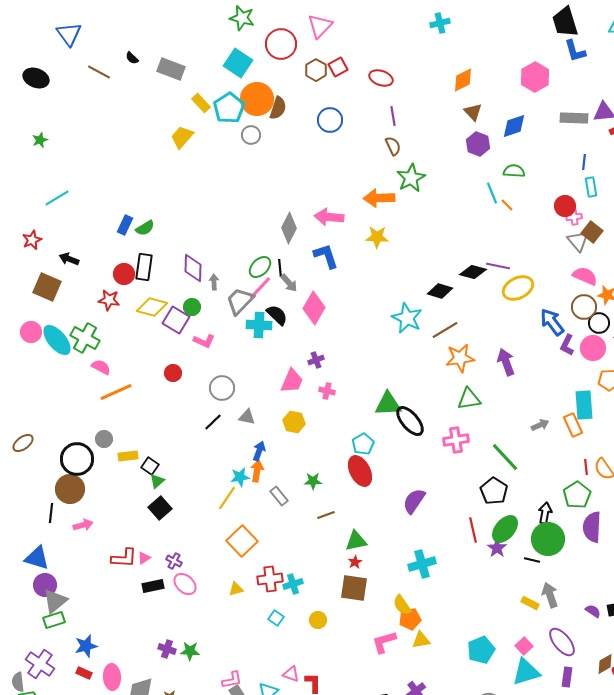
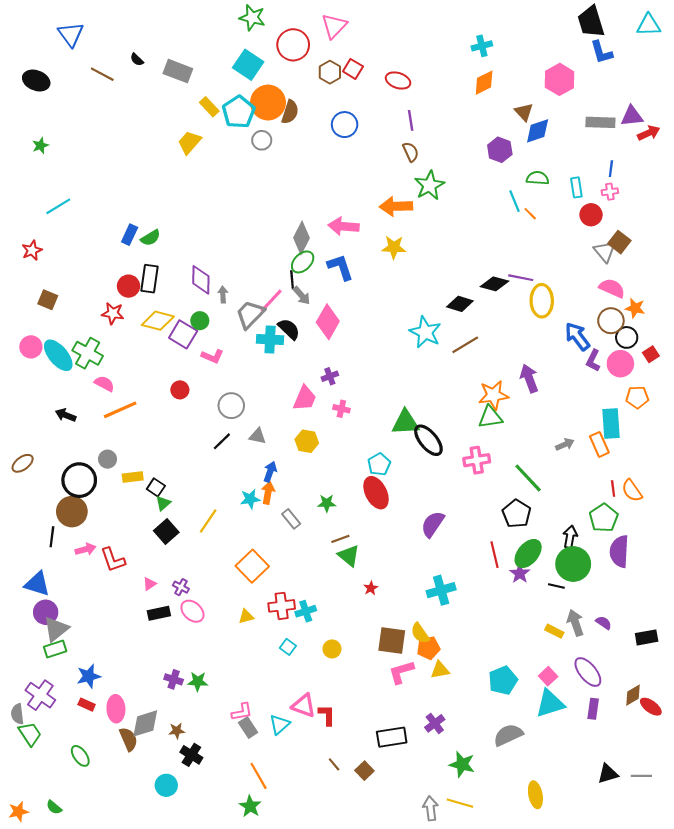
cyan cross: (440, 23) -> (482, 46), moved
red square: (338, 67) -> (353, 69), turned -30
brown triangle: (473, 112) -> (524, 112), moved
cyan rectangle: (591, 187) -> (576, 187), moved
pink cross: (574, 217) -> (610, 192), moved
black arrow: (69, 259) -> (66, 415), moved
green ellipse: (260, 267) -> (303, 262), moved
brown square: (47, 287) -> (48, 300), size x0.7
yellow ellipse: (518, 288) -> (542, 301), turned -64
orange star: (460, 358) -> (493, 395), moved
yellow line: (227, 498) -> (208, 521), moved
green triangle: (356, 541) -> (349, 556), moved, turned 50
red L-shape: (124, 558) -> (113, 560), moved, turned 68
brown square: (354, 588) -> (392, 641), moved
purple semicircle: (593, 611) -> (604, 623), moved
pink triangle: (291, 674) -> (304, 706), size x1.4

